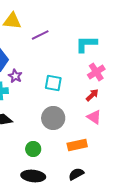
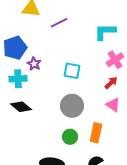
orange rectangle: (77, 145) -> (96, 133), turned -66
green circle: (33, 149) -> (70, 137), moved

